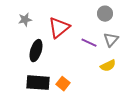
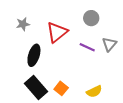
gray circle: (105, 14) -> (91, 18), moved
yellow semicircle: (108, 66) -> (94, 91), moved
black rectangle: (38, 83) -> (36, 87), turned 45

